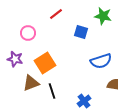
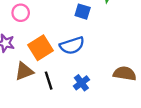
blue semicircle: (101, 61) -> (72, 45), moved
blue cross: (84, 101) -> (81, 83), moved

